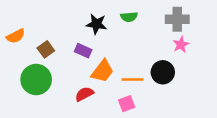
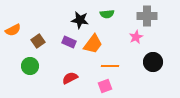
pink star: (181, 45) -> (136, 37), moved
orange trapezoid: (102, 71) -> (93, 44), moved
black circle: (163, 72) -> (153, 62), moved
green circle: (36, 80) -> (30, 66), size x0.7

